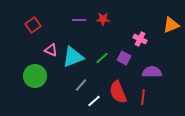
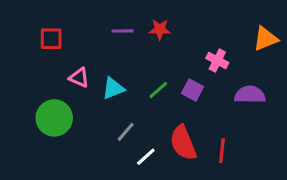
red square: (33, 25) -> (51, 39), turned 35
cyan triangle: (73, 57) -> (113, 88), size x0.7
purple semicircle: (152, 72) -> (250, 95), moved

